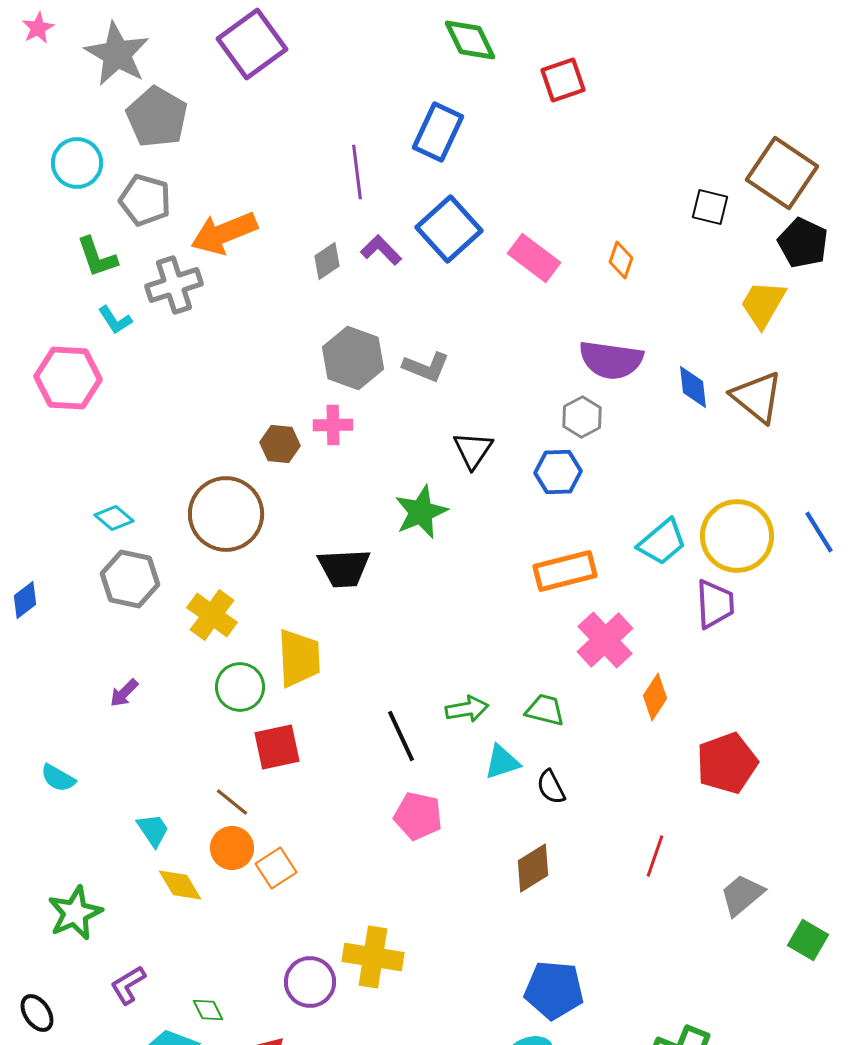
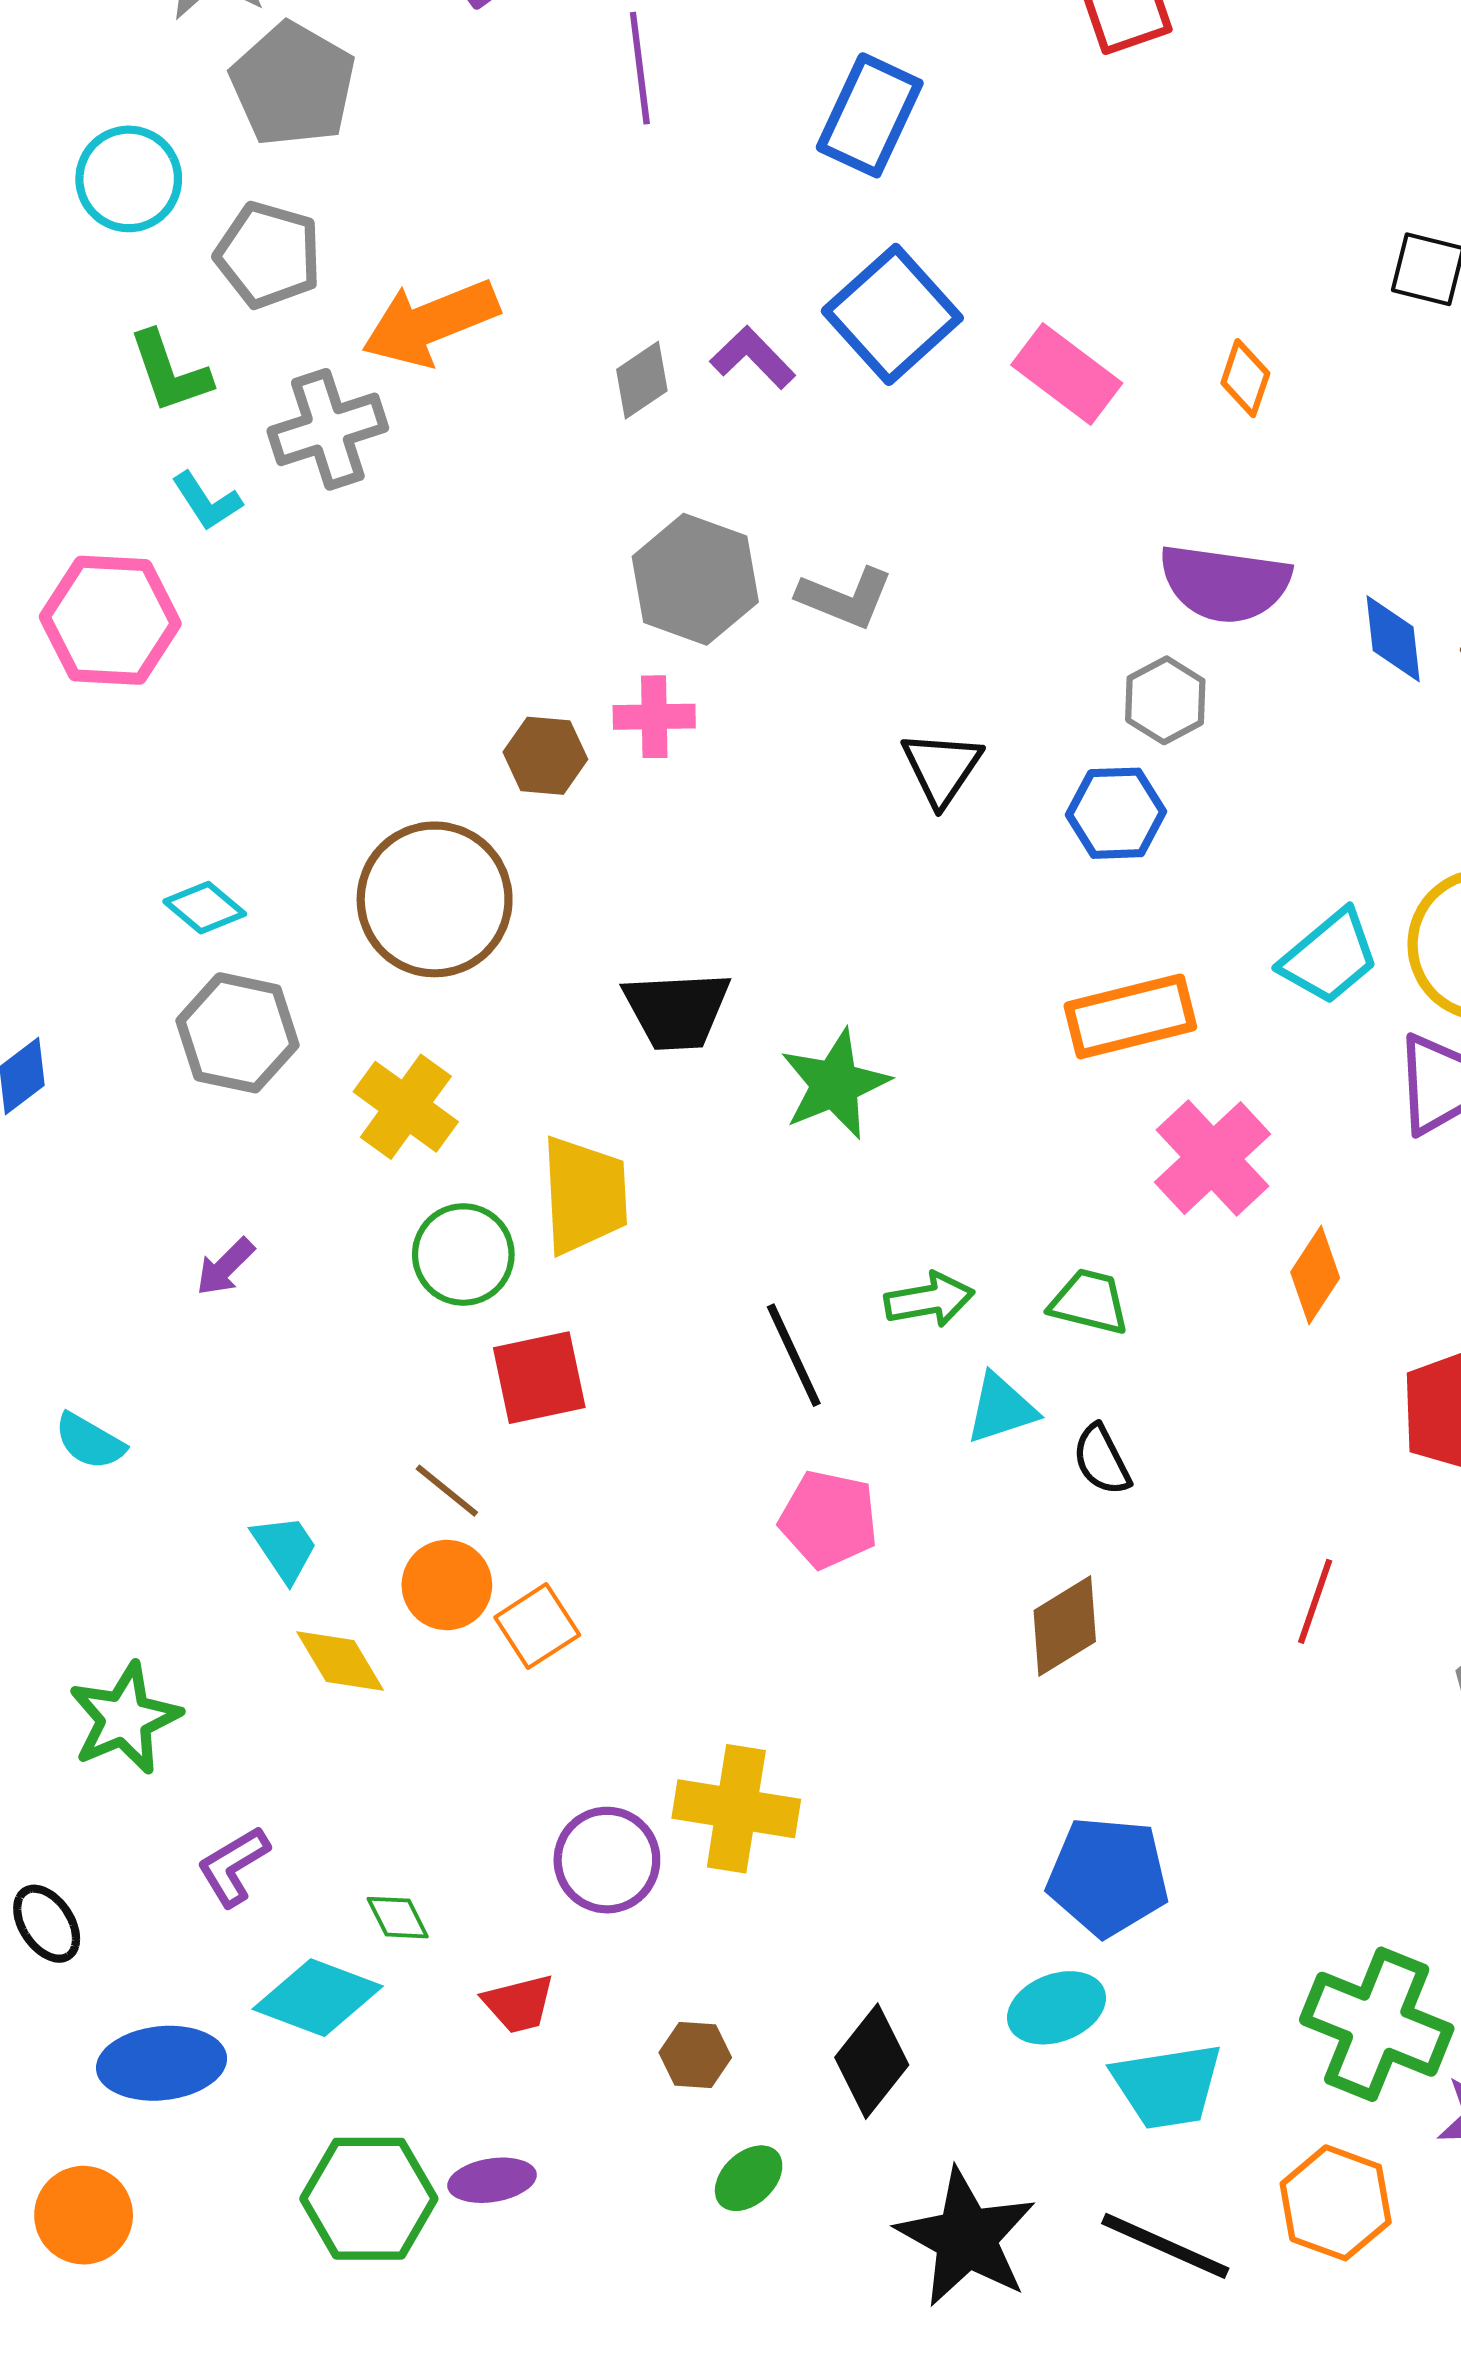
purple line: (357, 172) -> (640, 68), moved
green star: (421, 512) -> (835, 1084), moved

